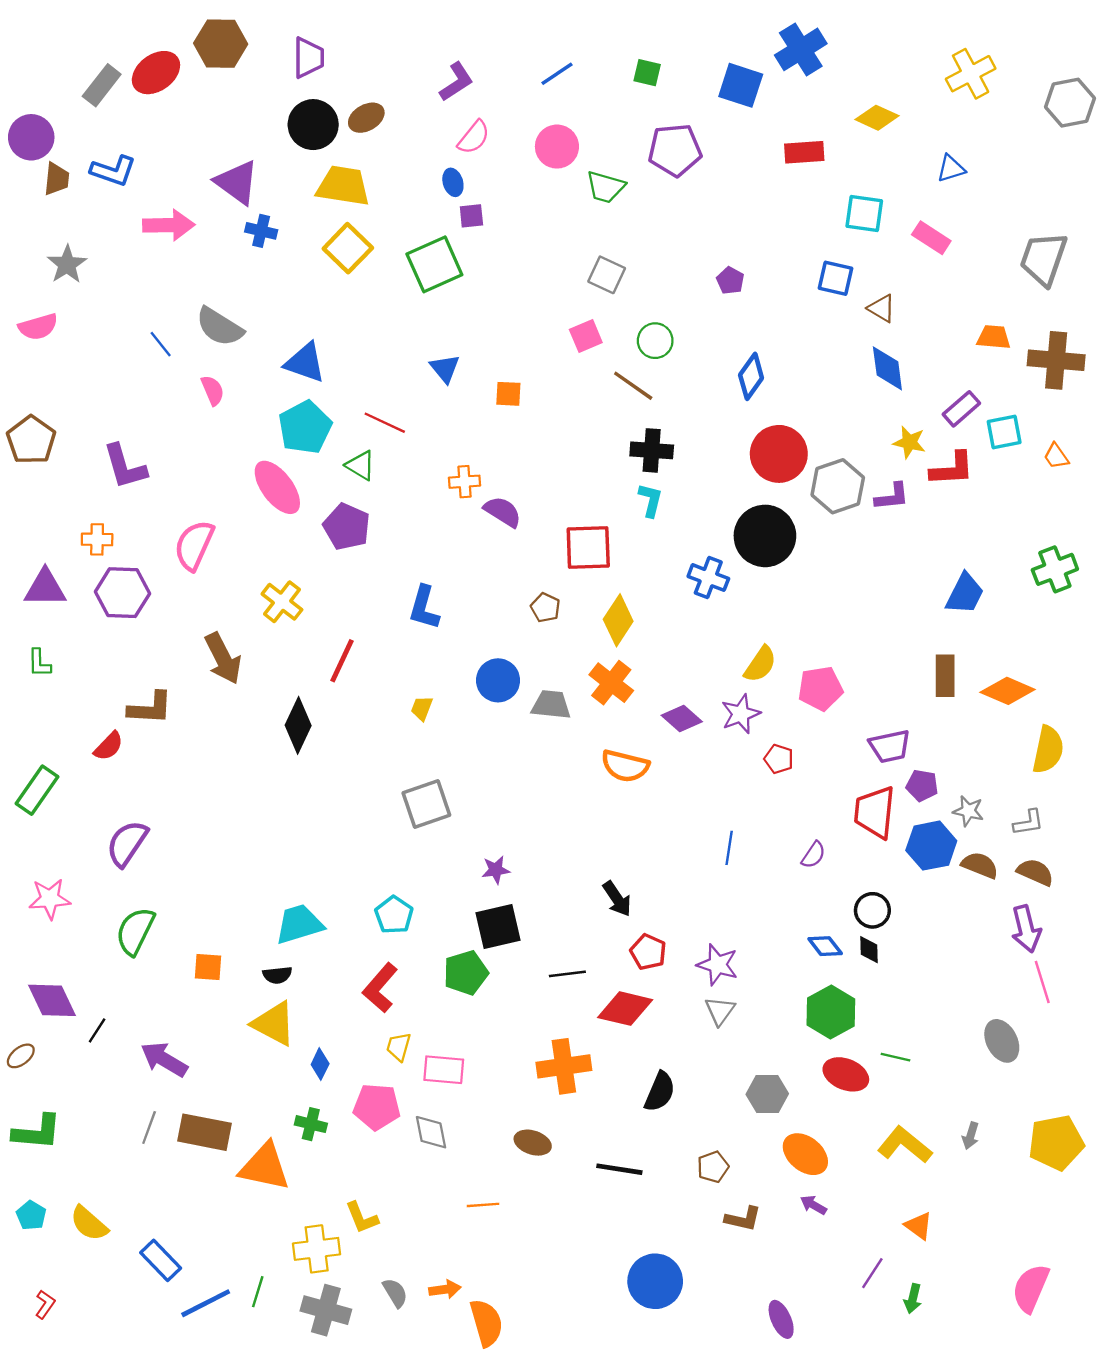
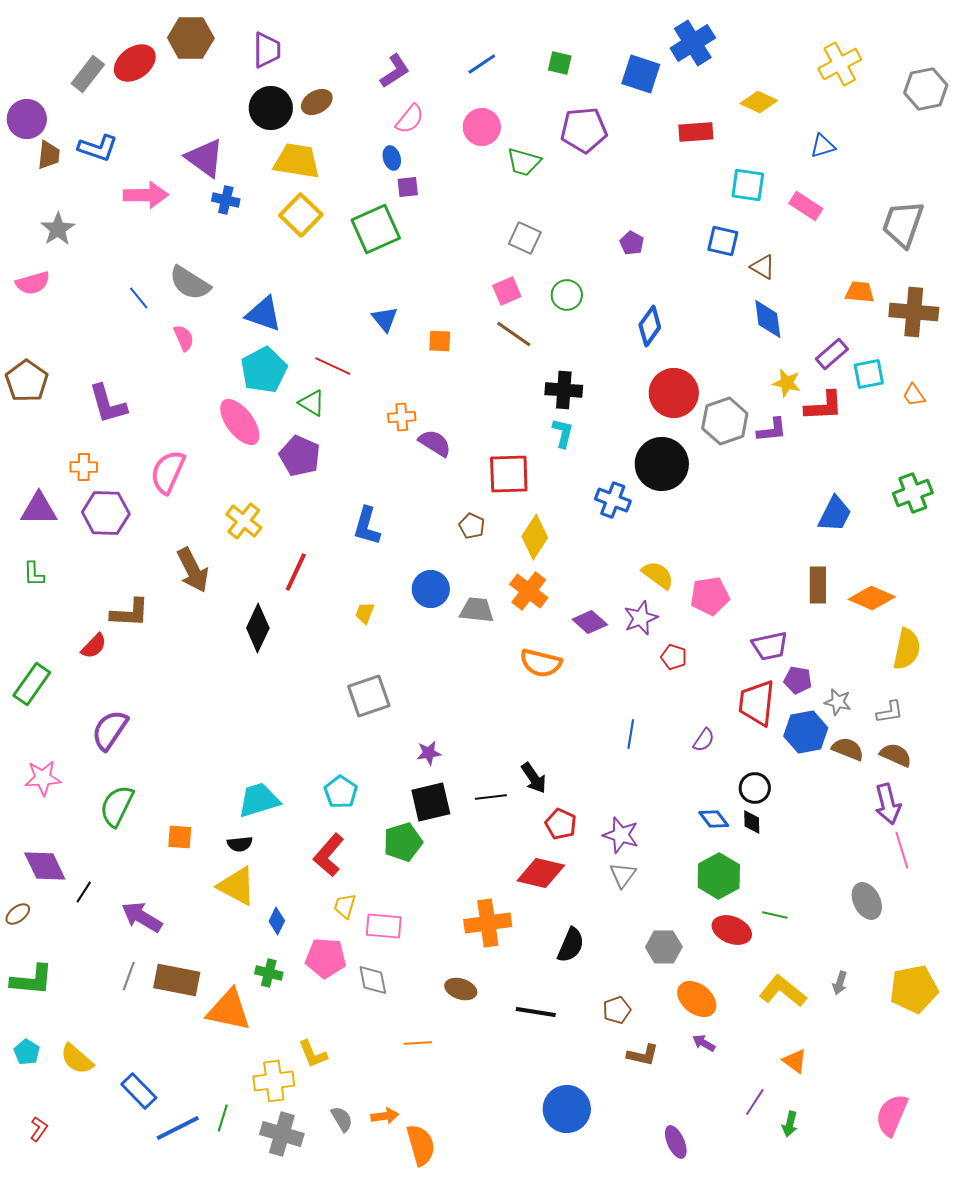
brown line: (633, 386) -> (514, 334), moved
yellow semicircle: (760, 664) -> (658, 575), turned -88
black line: (567, 974) -> (491, 797), moved

